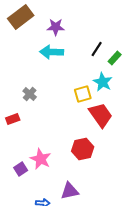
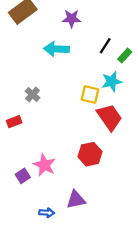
purple star: (56, 27) -> (72, 19), moved
cyan star: (103, 82) -> (112, 81), turned 30
yellow square: (83, 94) -> (90, 95), turned 30

